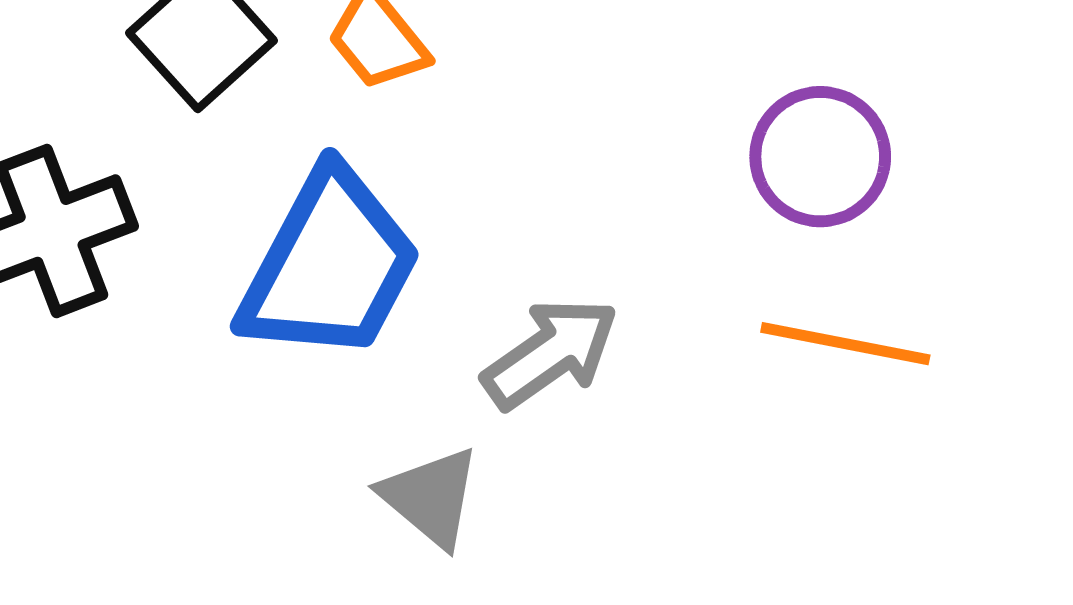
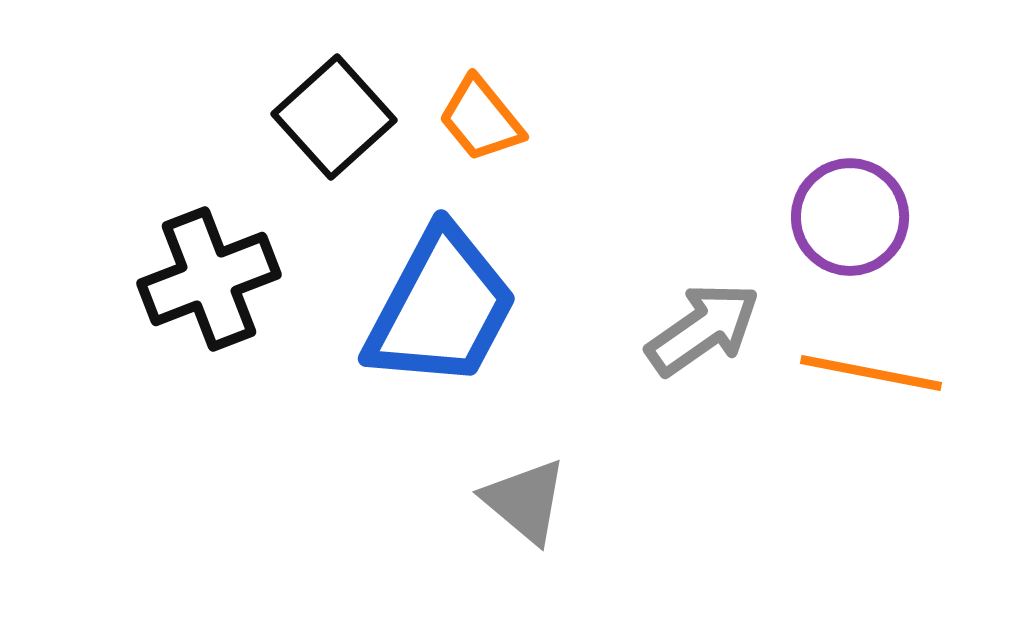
gray arrow: (550, 353) -> (703, 329), moved

